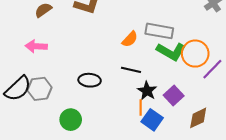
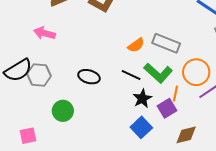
green L-shape: (171, 52) -> (158, 73), moved
orange line: (141, 107) -> (175, 94), moved

